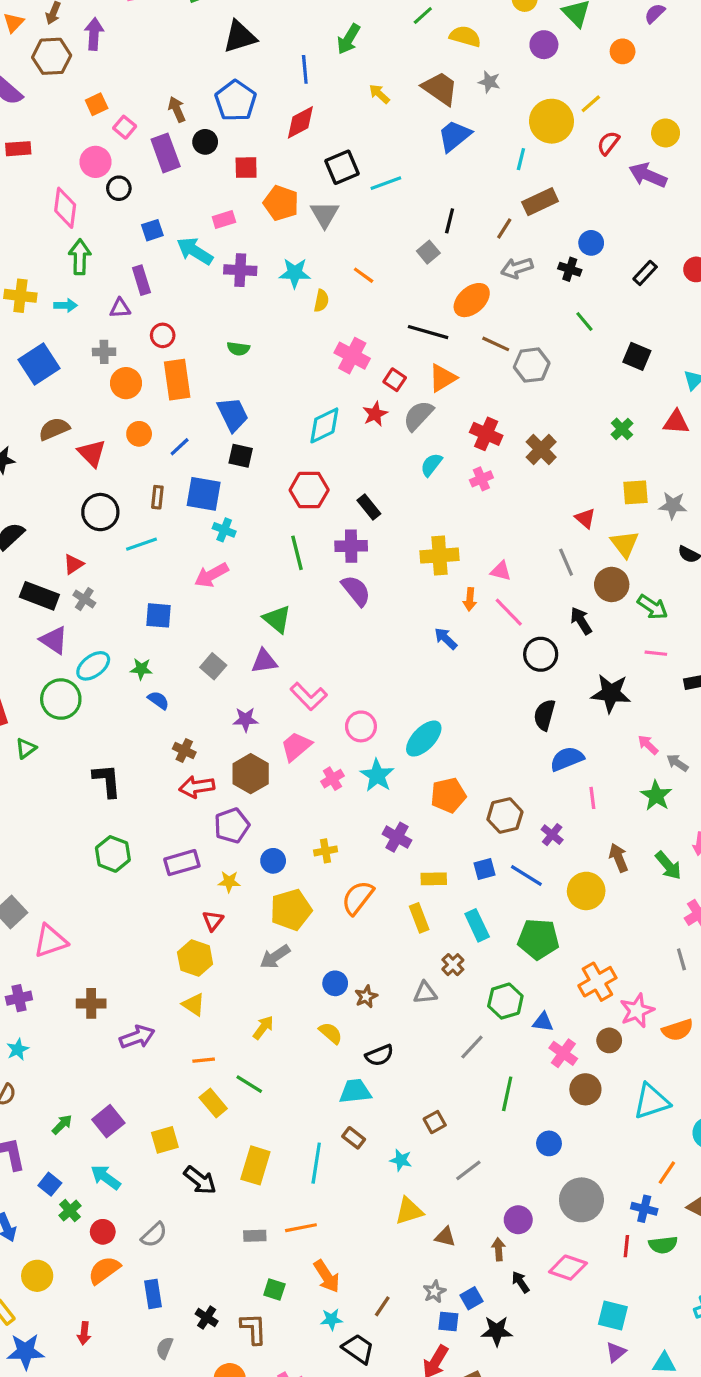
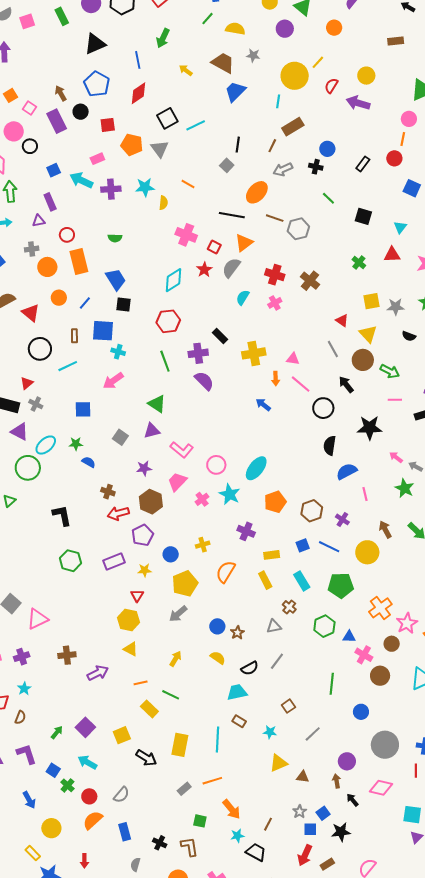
black rectangle: (369, 507) -> (220, 336), moved
gray line: (472, 1047) -> (277, 661), moved
gray rectangle: (255, 1236) -> (184, 789), turned -32

